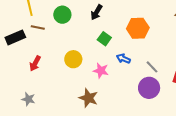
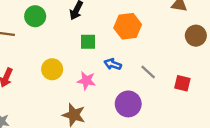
green square: (104, 39) -> (88, 42), turned -32
purple circle: (149, 88) -> (128, 104), moved

